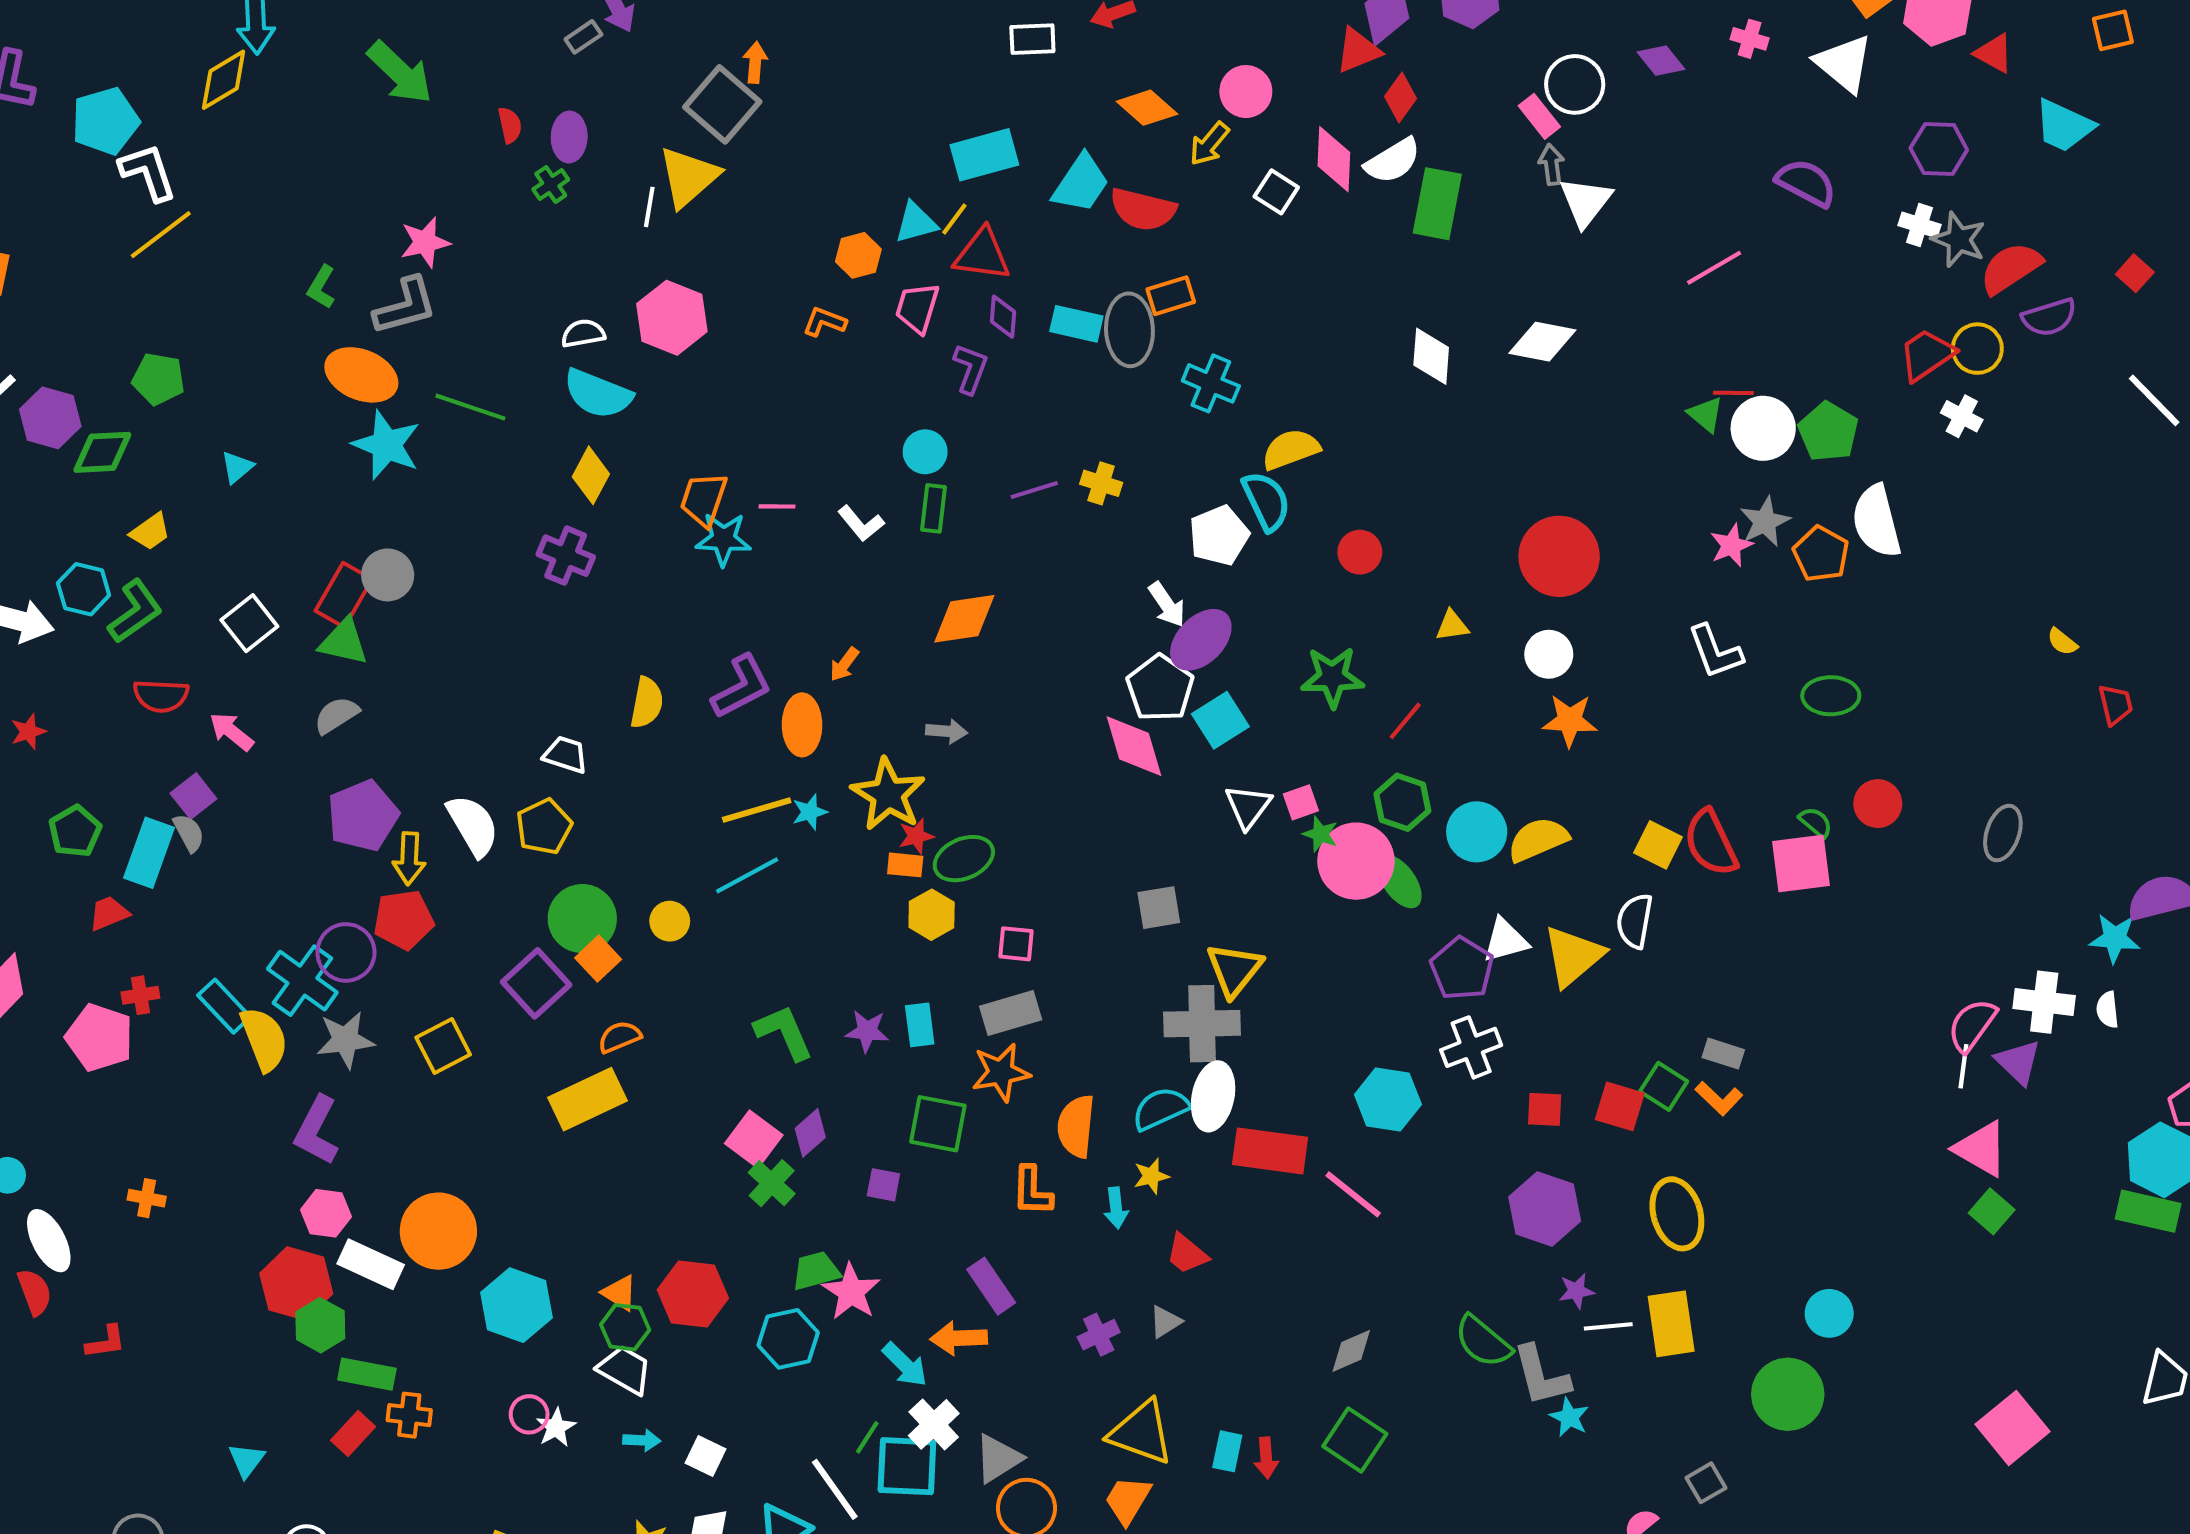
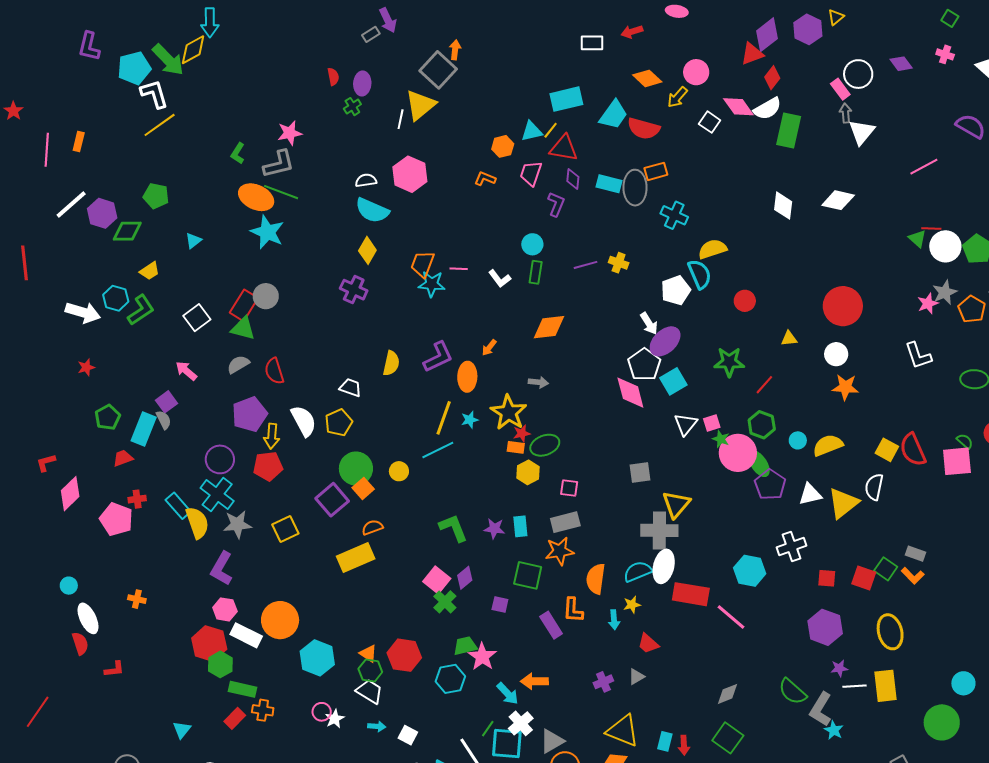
green arrow: (400, 73) -> (168, 60), moved
pink diamond: (1334, 159) -> (738, 107), turned -40
green line: (470, 407) -> (281, 192), moved
red semicircle: (161, 696) -> (274, 371), moved, turned 68
yellow line: (757, 810) -> (444, 418), turned -56
cyan circle: (1477, 832) -> (798, 440), size x0.6
purple circle: (346, 952) -> (220, 459), moved
purple pentagon: (1462, 969) -> (770, 485), moved
purple rectangle: (991, 1286) -> (551, 625), moved
gray L-shape: (1541, 1376) -> (821, 709), turned 44

